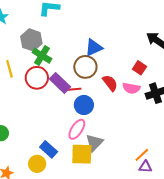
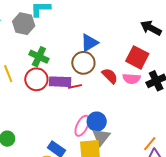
gray hexagon: (31, 40) -> (24, 24), moved
red square: (140, 68) -> (137, 57), size x1.6
purple rectangle: (60, 83) -> (60, 82), turned -35
blue circle: (84, 105) -> (97, 122), moved

